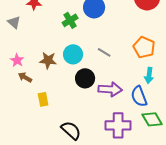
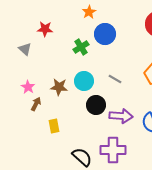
brown arrow: (25, 77) -> (36, 104), turned 88
purple cross: (118, 125) -> (113, 150), moved

